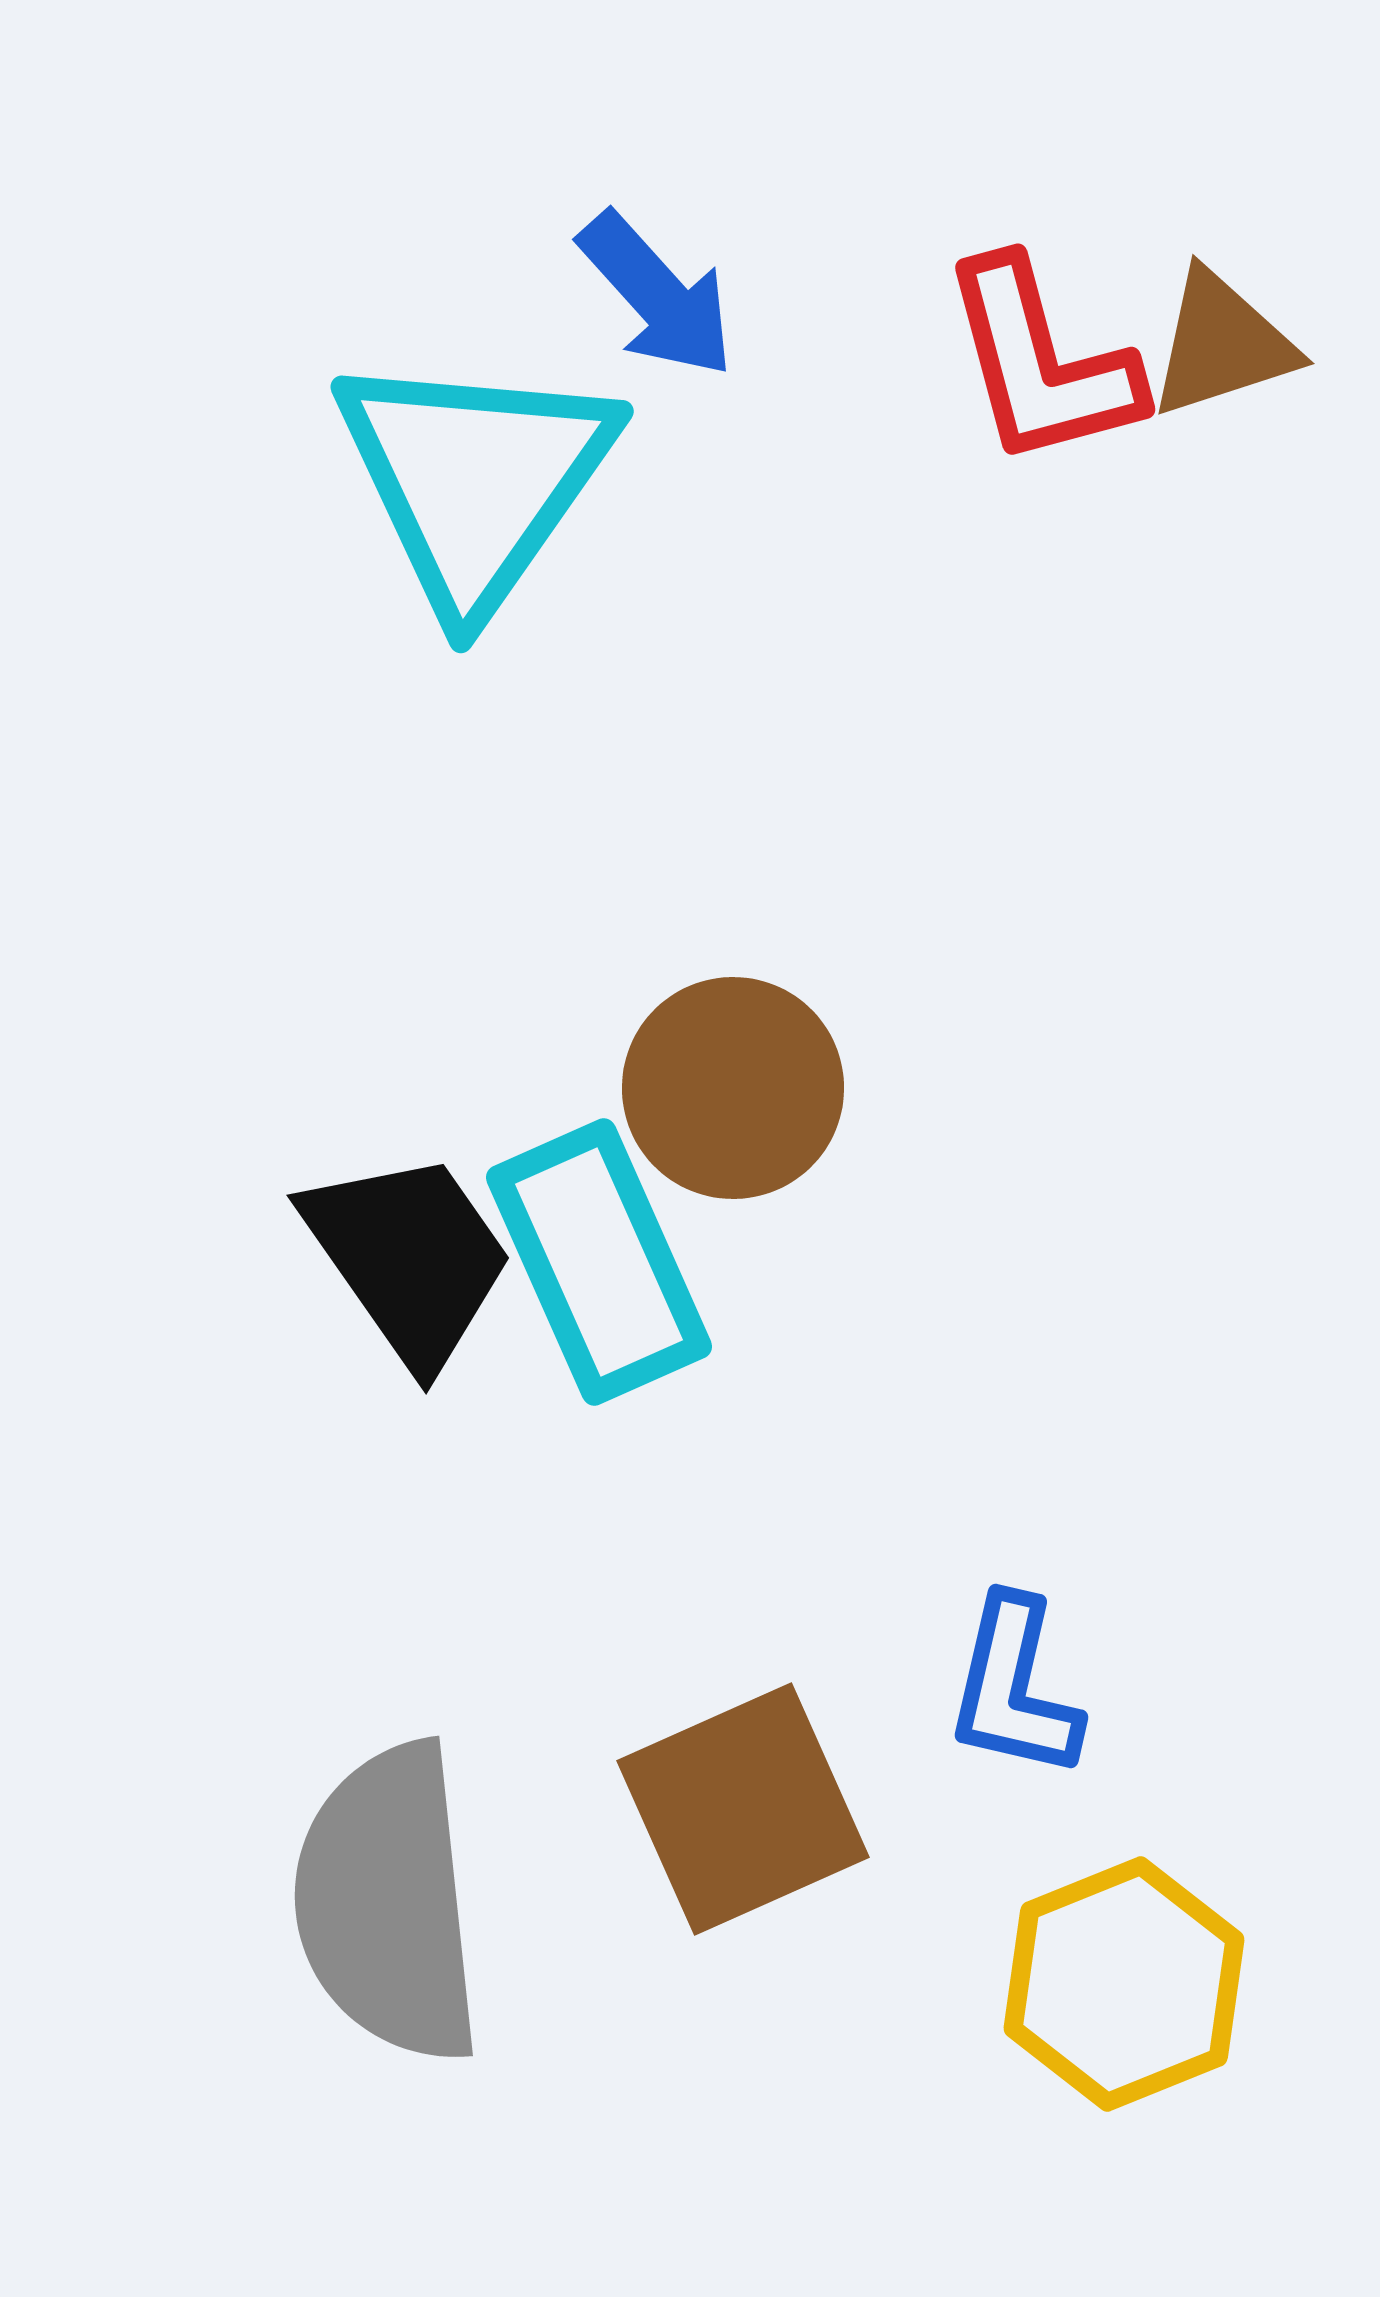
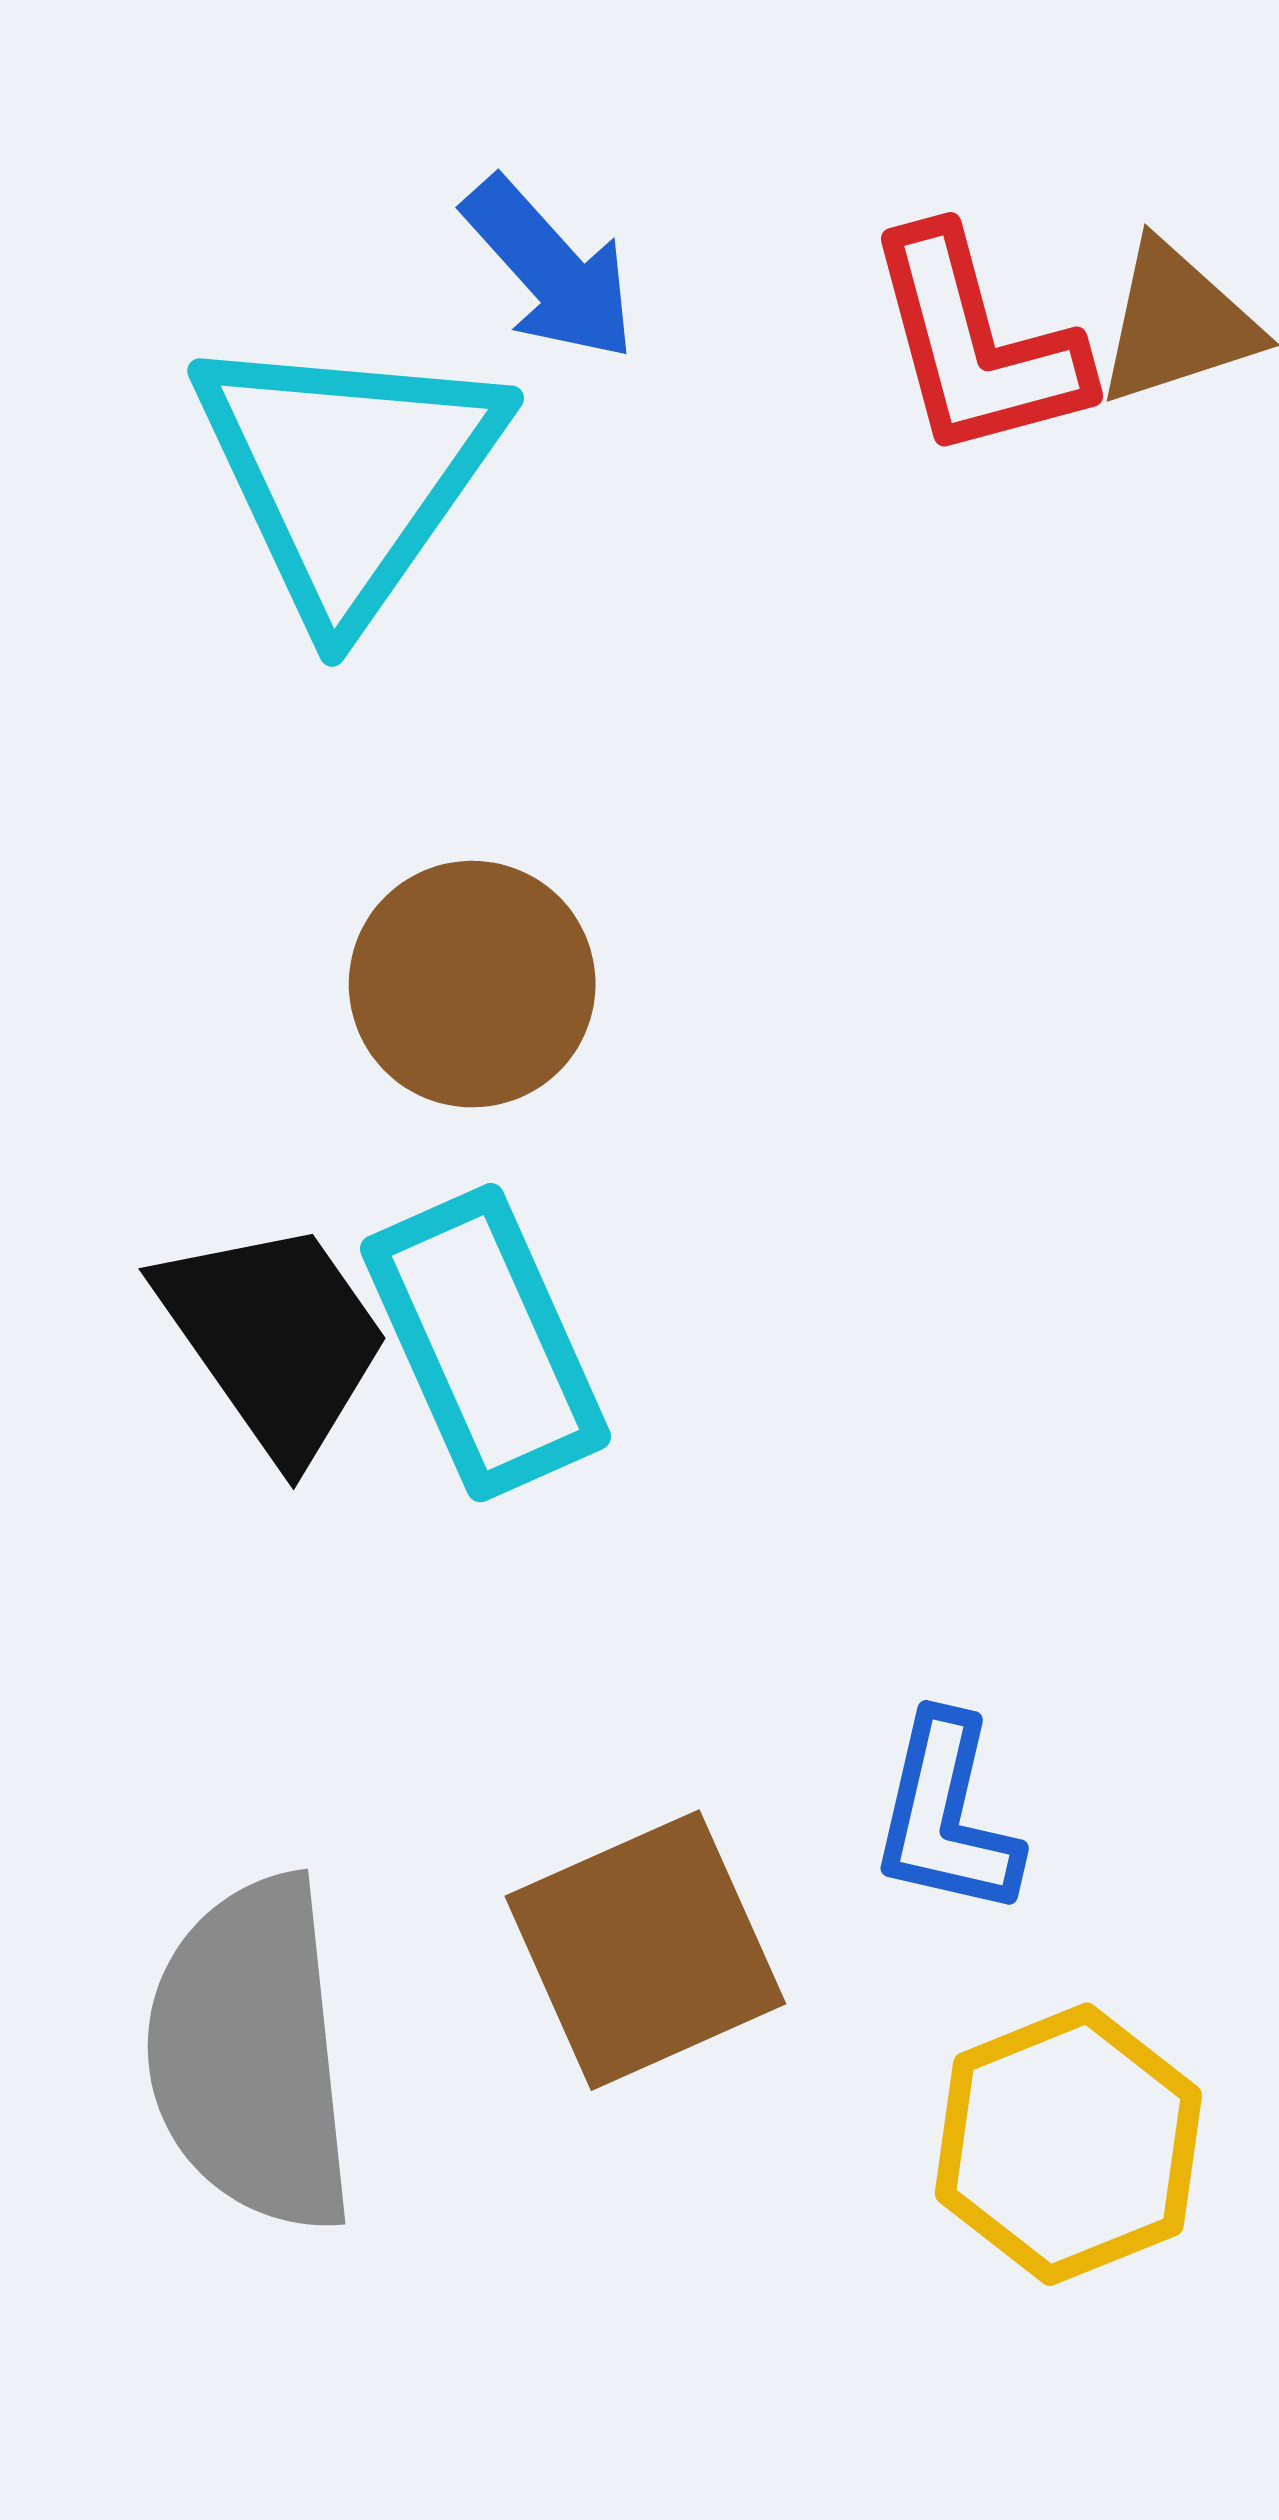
brown circle: (733, 1088) -> (472, 984), moved

